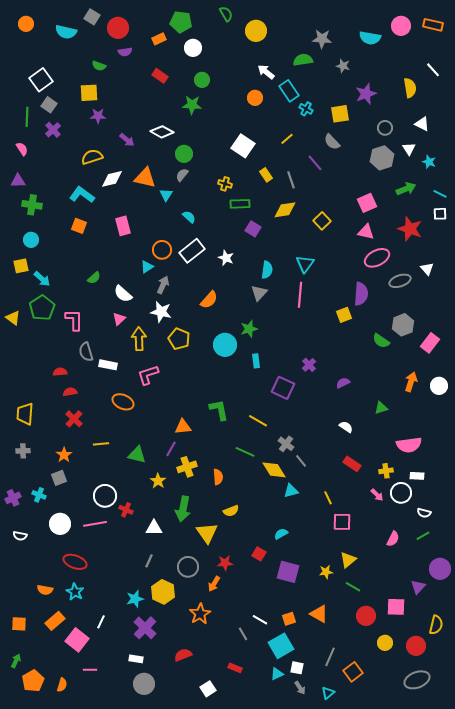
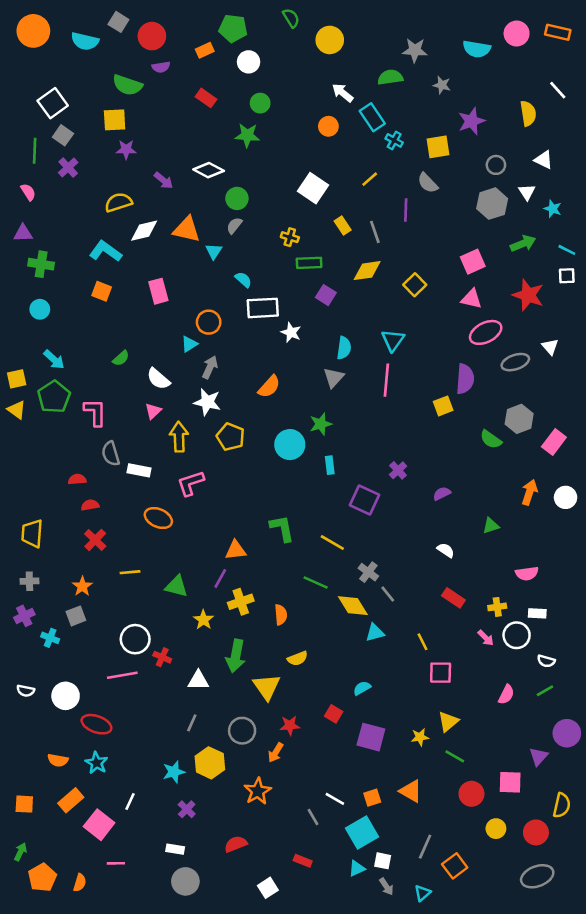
orange circle: (26, 24) -> (33, 31), size x1.6
green semicircle: (99, 66) -> (127, 85), size x1.6
purple line: (315, 163) -> (406, 210), turned 42
white rectangle: (192, 251) -> (263, 308), moved, turned 35
yellow square: (21, 266) -> (17, 379), moved
pink semicircle: (409, 445) -> (527, 573), size x0.7
purple cross: (13, 498) -> (24, 616), moved
white circle: (60, 524) -> (66, 696), moved
purple cross: (145, 628) -> (187, 809), size x0.6

